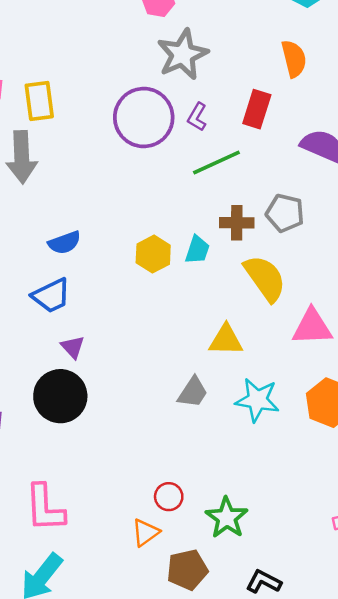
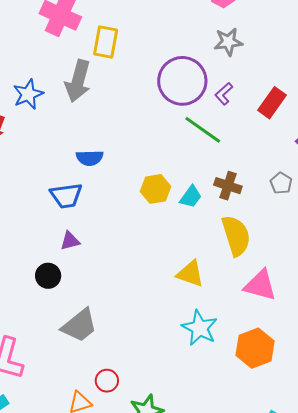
gray star: (183, 54) -> (228, 42), size x0.7
green line: (216, 162) -> (203, 130), moved, turned 42
gray pentagon: (285, 213) -> (281, 183), moved, size x0.7
purple triangle: (73, 347) -> (70, 241), turned 40
gray trapezoid: (193, 392) -> (79, 325), moved, size x1.4
black circle: (60, 396) -> (48, 276), size x0.6

